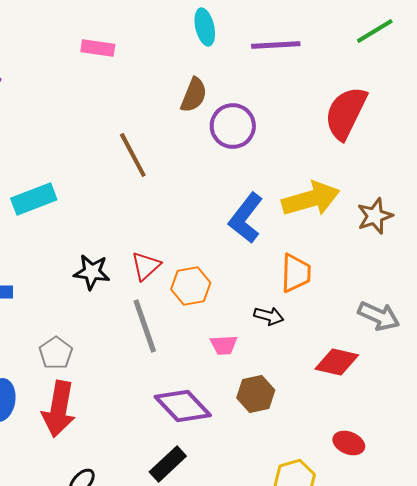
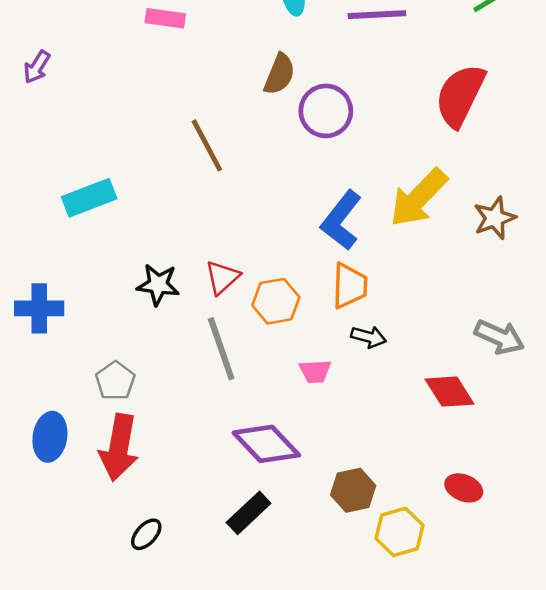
yellow arrow: (311, 199) -> (419, 198), turned 150
orange trapezoid: (296, 273) -> (350, 286), moved
red diamond: (337, 362) -> (449, 392), turned 45
brown hexagon: (256, 394) -> (353, 490), moved

